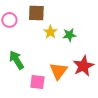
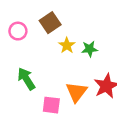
brown square: (36, 13) -> (50, 23), turned -36

